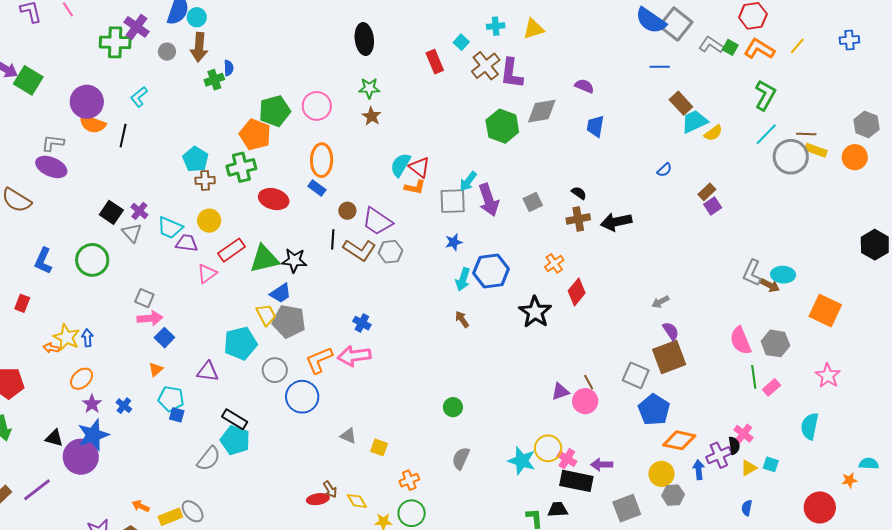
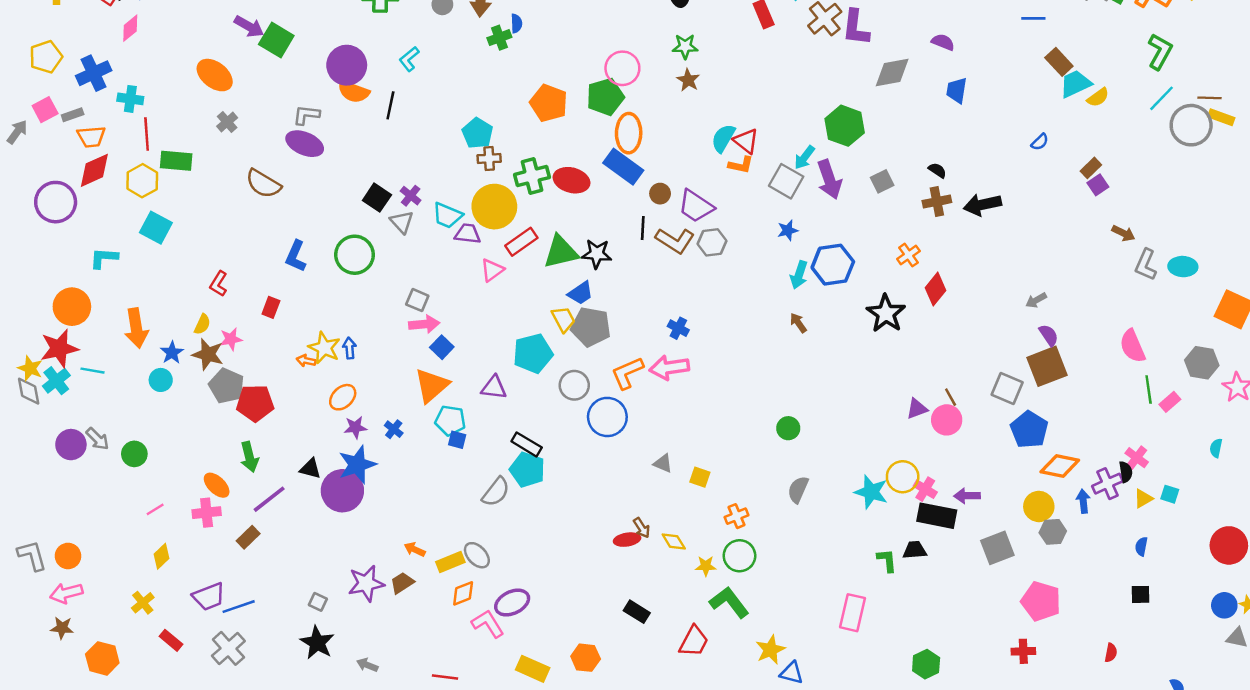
green pentagon: (275, 111) -> (605, 97), moved
green hexagon: (502, 126) -> (845, 126), moved
green cross: (241, 167) -> (532, 176), moved
blue rectangle: (317, 188) -> (623, 167), size x1.8
gray square: (453, 201) -> (786, 181), turned 32
yellow circle: (209, 221) -> (494, 207), size x1.6
brown arrow: (770, 285) -> (1123, 233), moved
gray hexagon: (775, 343) -> (1202, 363), moved
orange triangle: (156, 369) -> (432, 385), size x2.0
purple star: (92, 404) -> (355, 427), turned 30
cyan semicircle: (810, 426) -> (1216, 448), size x0.6
purple line: (37, 490) -> (269, 499), moved

